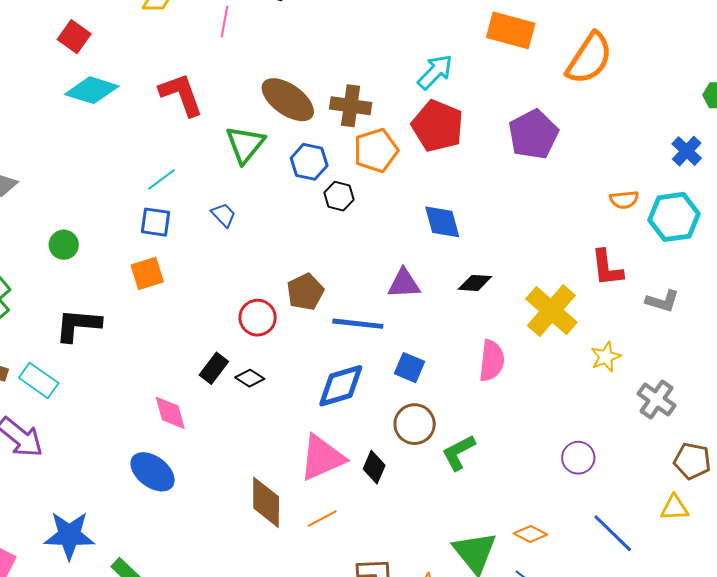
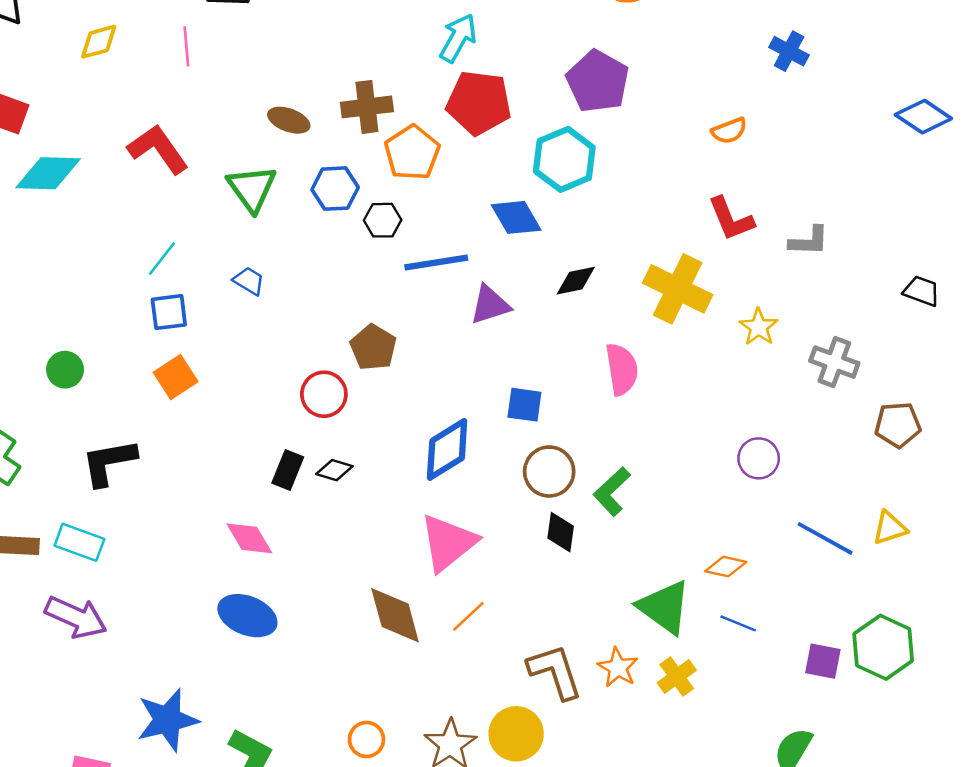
brown ellipse: (288, 100) -> (289, 120), size x0.6
cyan hexagon: (674, 217) -> (564, 159), moved
blue line: (358, 324) -> (436, 262), moved
black diamond: (374, 467) -> (561, 532), moved
yellow triangle: (675, 508) -> (890, 528), moved

